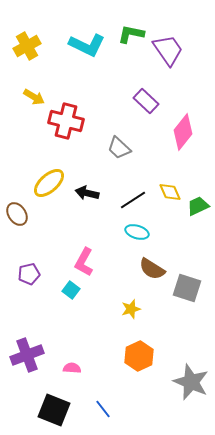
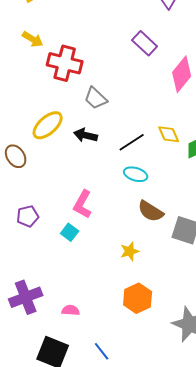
gray trapezoid: (119, 148) -> (96, 98), moved

